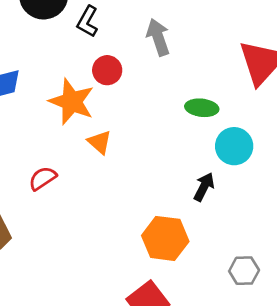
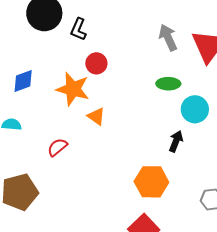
gray arrow: (158, 37) -> (168, 38), moved

